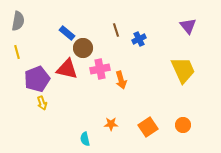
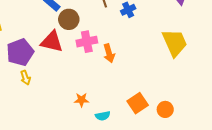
orange star: (111, 124) -> (82, 100), moved
orange circle: (183, 125) -> (165, 109), moved
cyan semicircle: (85, 139) -> (103, 116), moved, turned -88

